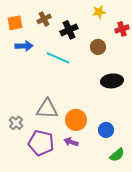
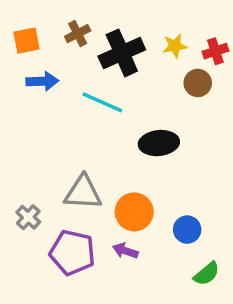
yellow star: (99, 12) -> (175, 46), moved
black cross: (69, 30) -> (122, 53), size x1.4
brown circle: (98, 47) -> (198, 83), moved
black ellipse: (112, 81) -> (159, 143), moved

